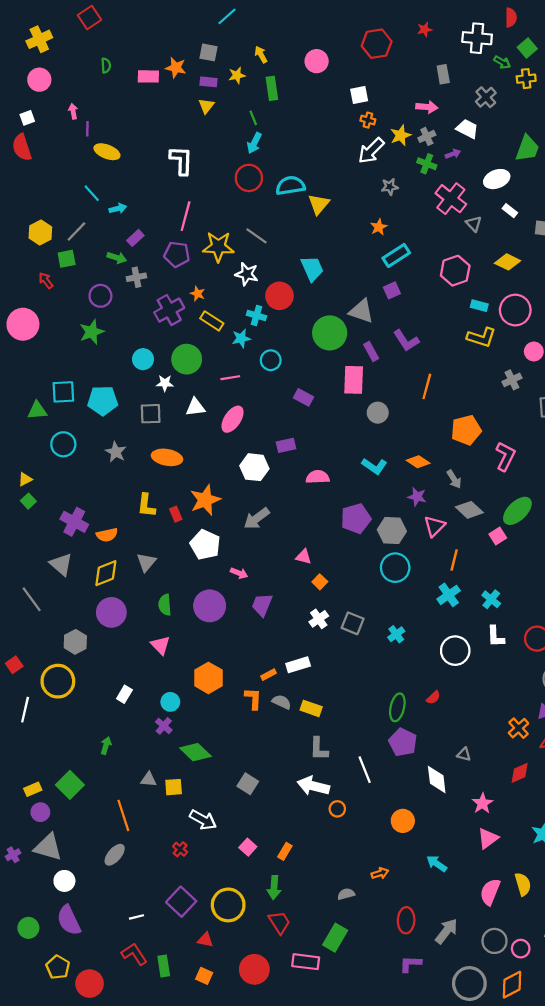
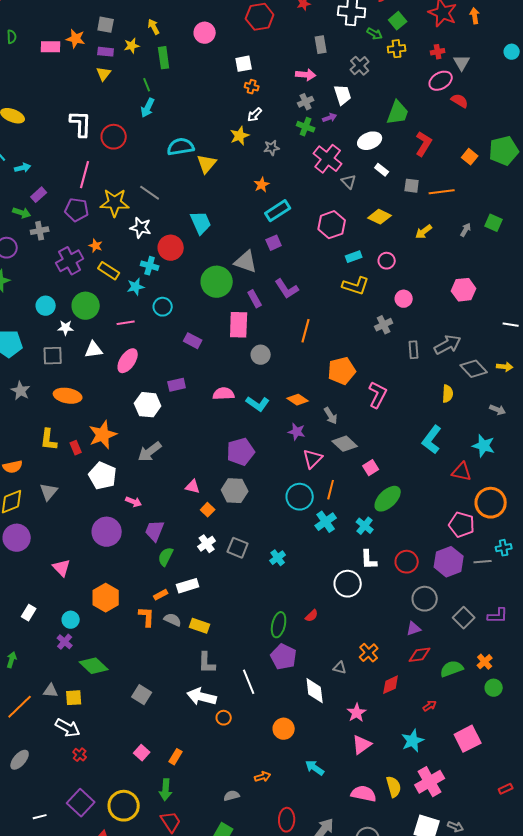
white trapezoid: (467, 129) -> (343, 95), turned 45
yellow star: (401, 135) -> (240, 136), moved
white arrow: (371, 151) -> (255, 115), size x0.6
red circle: (249, 178) -> (114, 137), moved
cyan rectangle: (479, 306) -> (354, 257), turned -35
pink circle: (515, 310) -> (387, 261), size x0.6
pink semicircle: (318, 477) -> (224, 394), moved
green ellipse: (517, 511) -> (388, 499), moved
gray hexagon: (392, 531) -> (235, 491), moved
cyan circle: (395, 568) -> (300, 497), moved
green semicircle: (165, 605) -> (166, 557), moved, turned 30
white circle: (455, 651) -> (348, 584), moved
orange cross: (519, 728) -> (369, 653), moved
orange line: (123, 815) -> (20, 707), moved, turned 64
white arrow: (203, 820) -> (68, 728), moved
pink semicircle: (490, 892) -> (364, 794), turned 80

